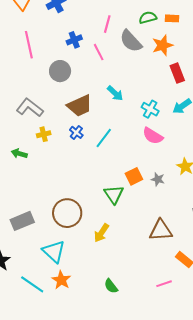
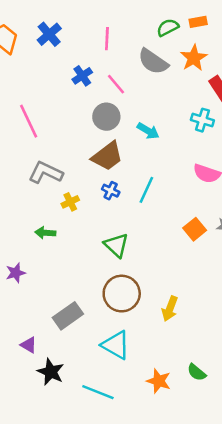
pink line: (107, 24) -> (107, 39), moved
pink line: (29, 45) -> (29, 121), moved
gray circle: (60, 71) -> (106, 117), moved
cyan cross: (150, 109) -> (202, 120), moved
green triangle: (114, 194) -> (116, 245), moved
orange star: (61, 280) -> (159, 381), moved

